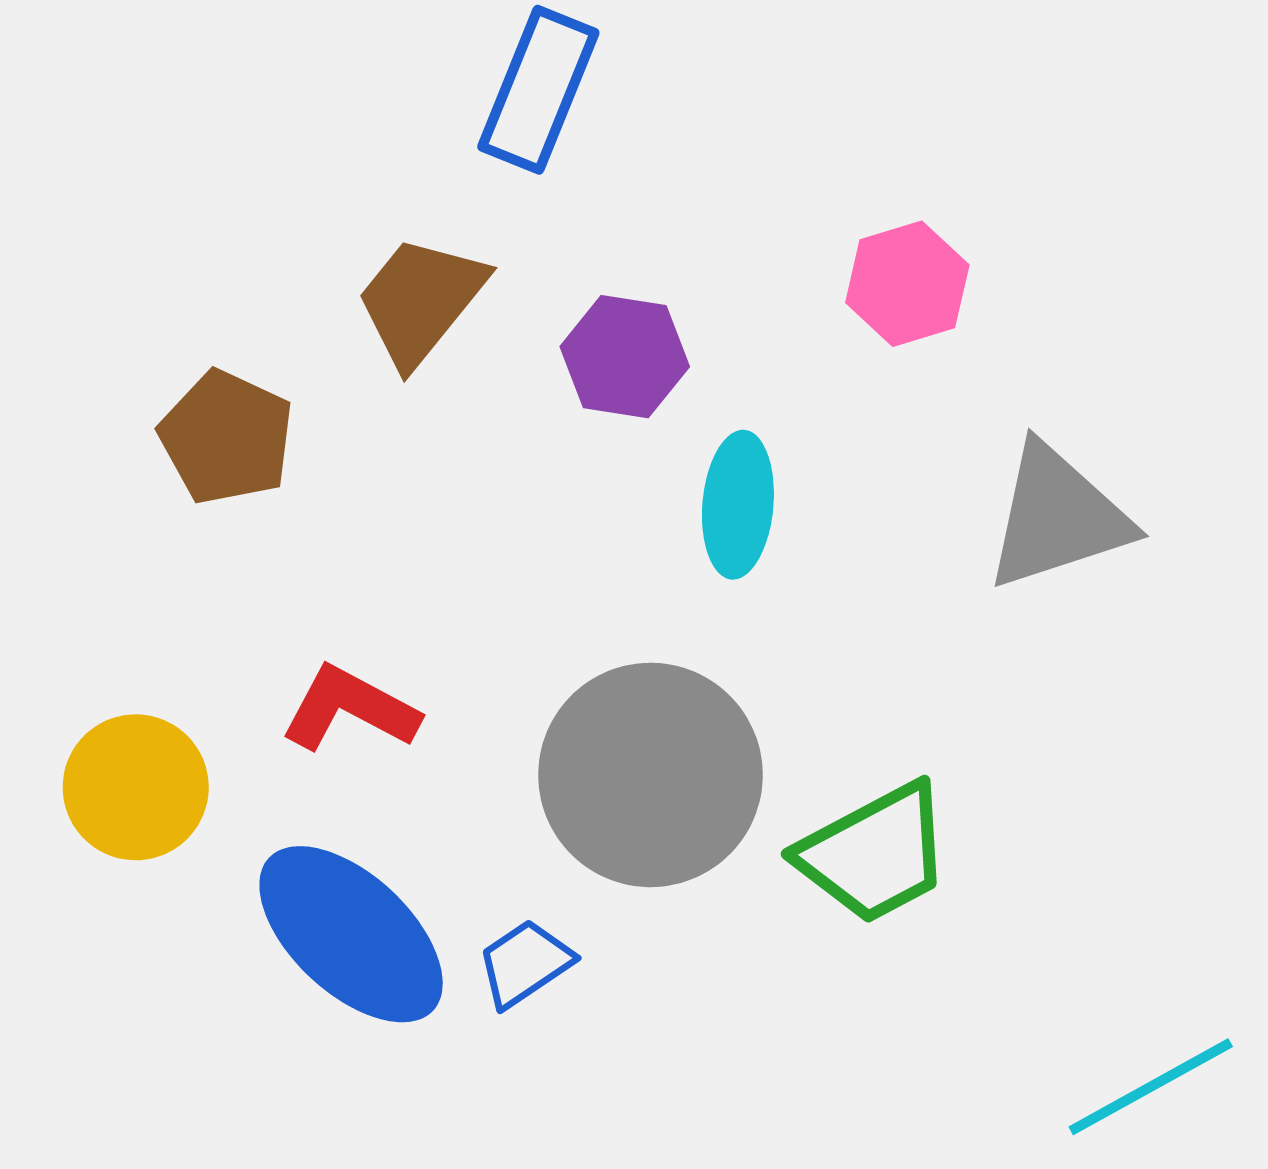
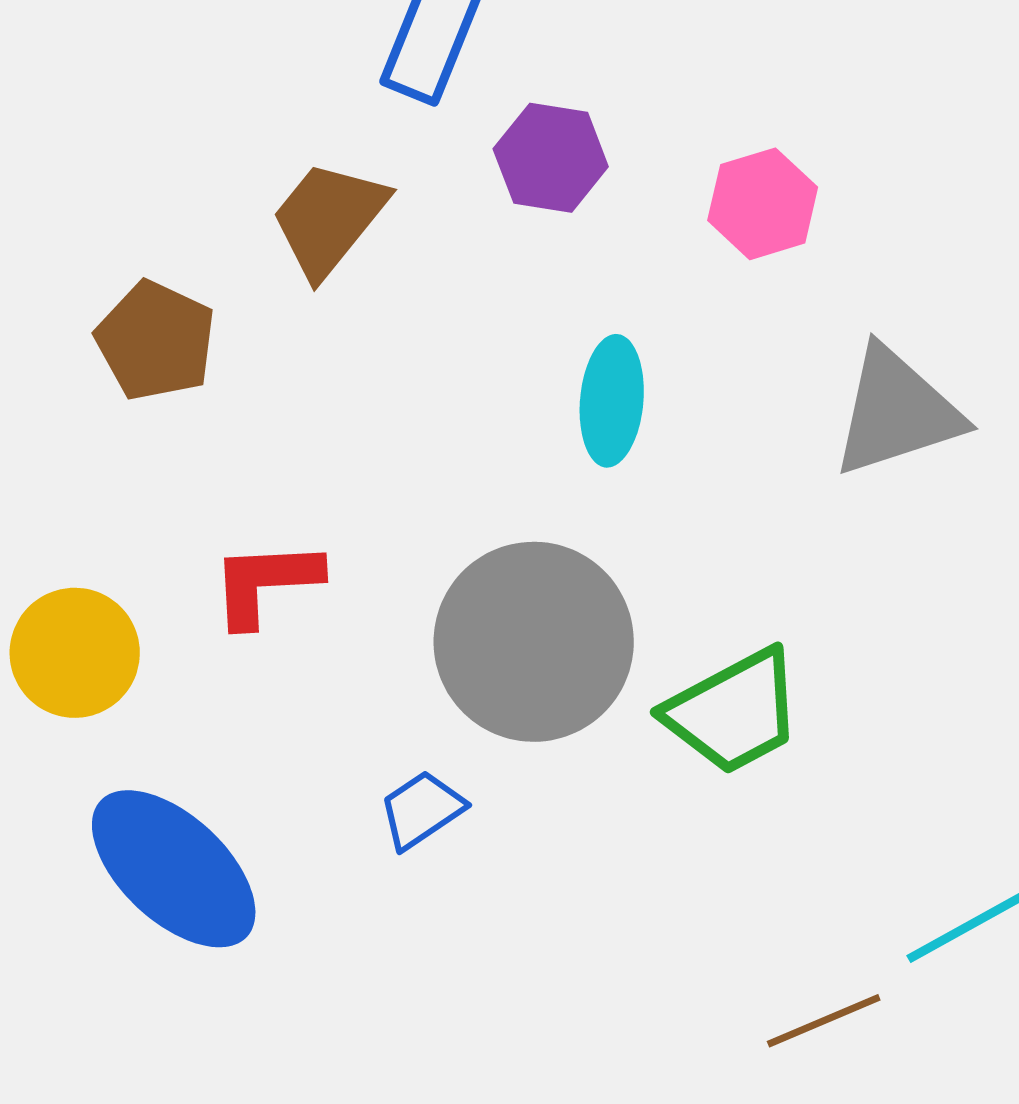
purple hexagon: (625, 357) -> (551, 158), moved
red L-shape: (350, 709) -> (266, 583), turned -31
blue ellipse: (351, 934) -> (174, 869), moved

